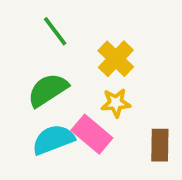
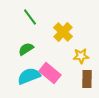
green semicircle: (48, 90) -> (26, 49), size x0.7
yellow star: (116, 103) -> (81, 56), moved

